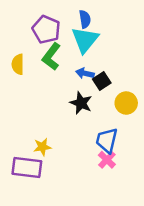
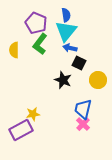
blue arrow: (85, 73) -> (70, 48), moved
black square: (102, 81) -> (79, 63), turned -32
purple rectangle: (27, 167) -> (21, 130), turned -35

